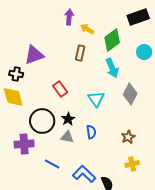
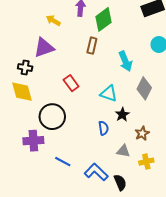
yellow arrow: (87, 29) -> (53, 20), moved
green diamond: (112, 40) -> (103, 19), moved
cyan triangle: (96, 99) -> (109, 94), turned -36
black star: (68, 119) -> (122, 115), moved
gray triangle: (67, 137) -> (123, 151), moved

